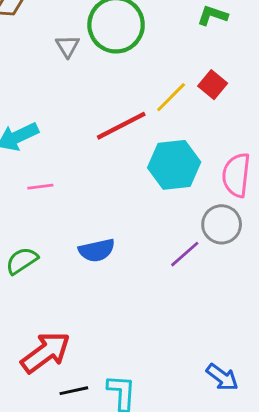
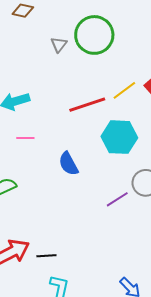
blue semicircle: (97, 250) -> (68, 164), moved, turned 65
black line: (74, 391) -> (46, 256), moved

